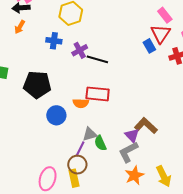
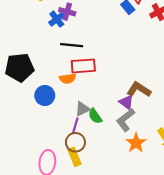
blue cross: (54, 41) -> (57, 19), moved, turned -35
purple cross: (80, 50) -> (67, 12), moved, turned -35
black line: (97, 59) -> (72, 45), moved

